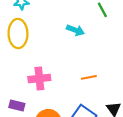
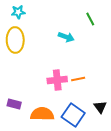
pink cross: (39, 78) -> (57, 80), moved

